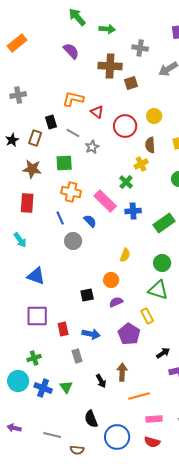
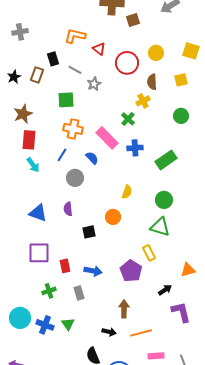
brown star: (32, 169) -> (23, 114), moved, turned -30
blue line: (60, 218) -> (62, 155), turned 56
cyan arrow: (20, 240) -> (33, 165), moved
purple semicircle: (116, 302) -> (68, 209), moved, turned -72
green cross: (34, 358) -> (49, 291), moved
black arrow: (101, 381) -> (109, 332), moved, turned -48

